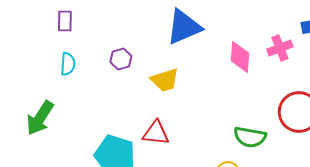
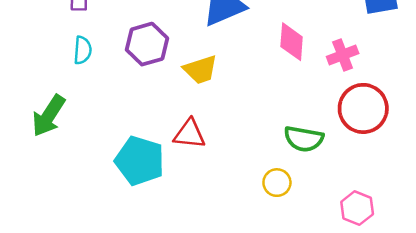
pink cross: (280, 48) -> (343, 55), moved
purple hexagon: (121, 59) -> (147, 44), size x1.6

